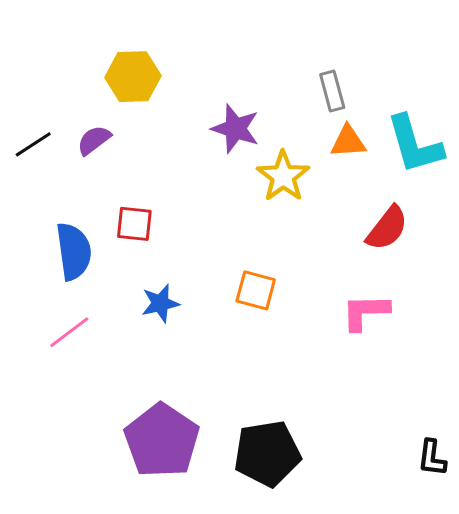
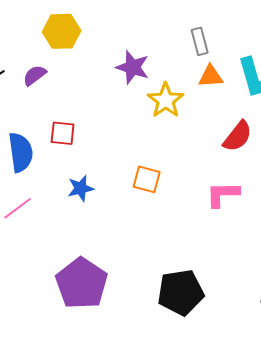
black pentagon: (267, 454) -> (181, 292), moved

